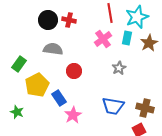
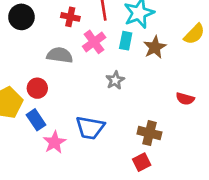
red cross: (69, 20) -> (70, 17), moved
gray semicircle: (53, 49) -> (60, 55), moved
red circle: (74, 71) -> (37, 88), moved
blue trapezoid: (113, 106) -> (90, 128), moved

